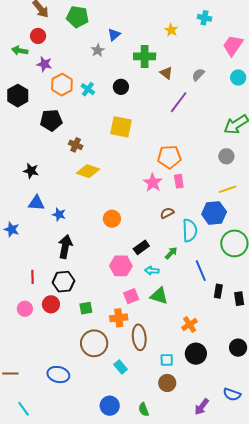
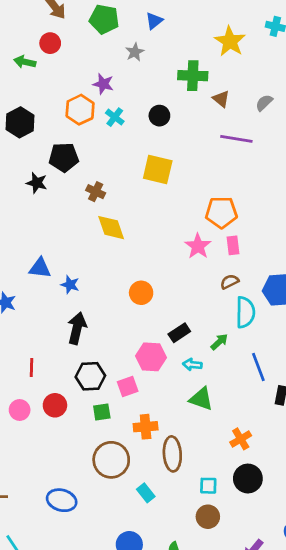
yellow star: (171, 30) -> (230, 41), size x1.6
blue triangle: (114, 35) -> (154, 21), moved
gray star: (98, 50) -> (135, 52), moved
purple star: (44, 64) -> (103, 84), moved
purple line: (179, 102) -> (236, 139), turned 60
black star: (31, 171) -> (37, 183), moved
yellow diamond: (88, 171) -> (111, 228), turned 50
brown semicircle: (167, 213) -> (230, 282), moved
black hexagon: (63, 282) -> (90, 376), moved
pink square: (131, 296) -> (128, 387), moved

